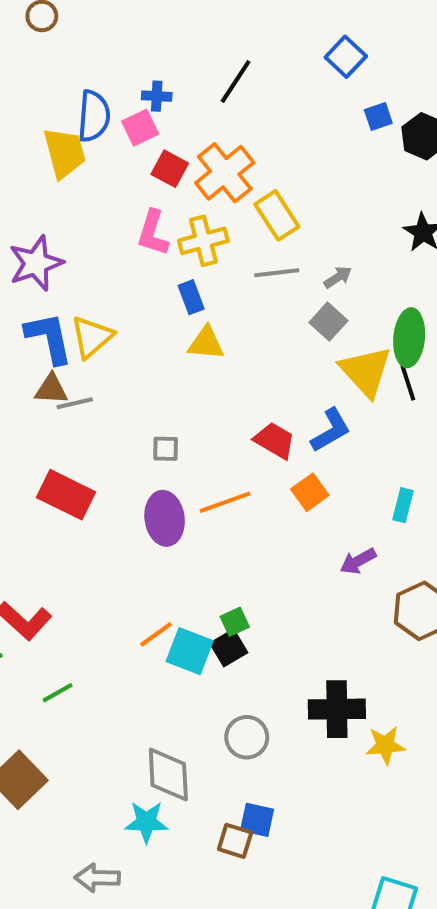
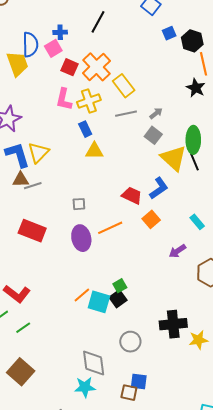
cyan rectangle: (403, 505) -> (197, 222), turned -49
green line: (58, 693) -> (23, 328), moved

